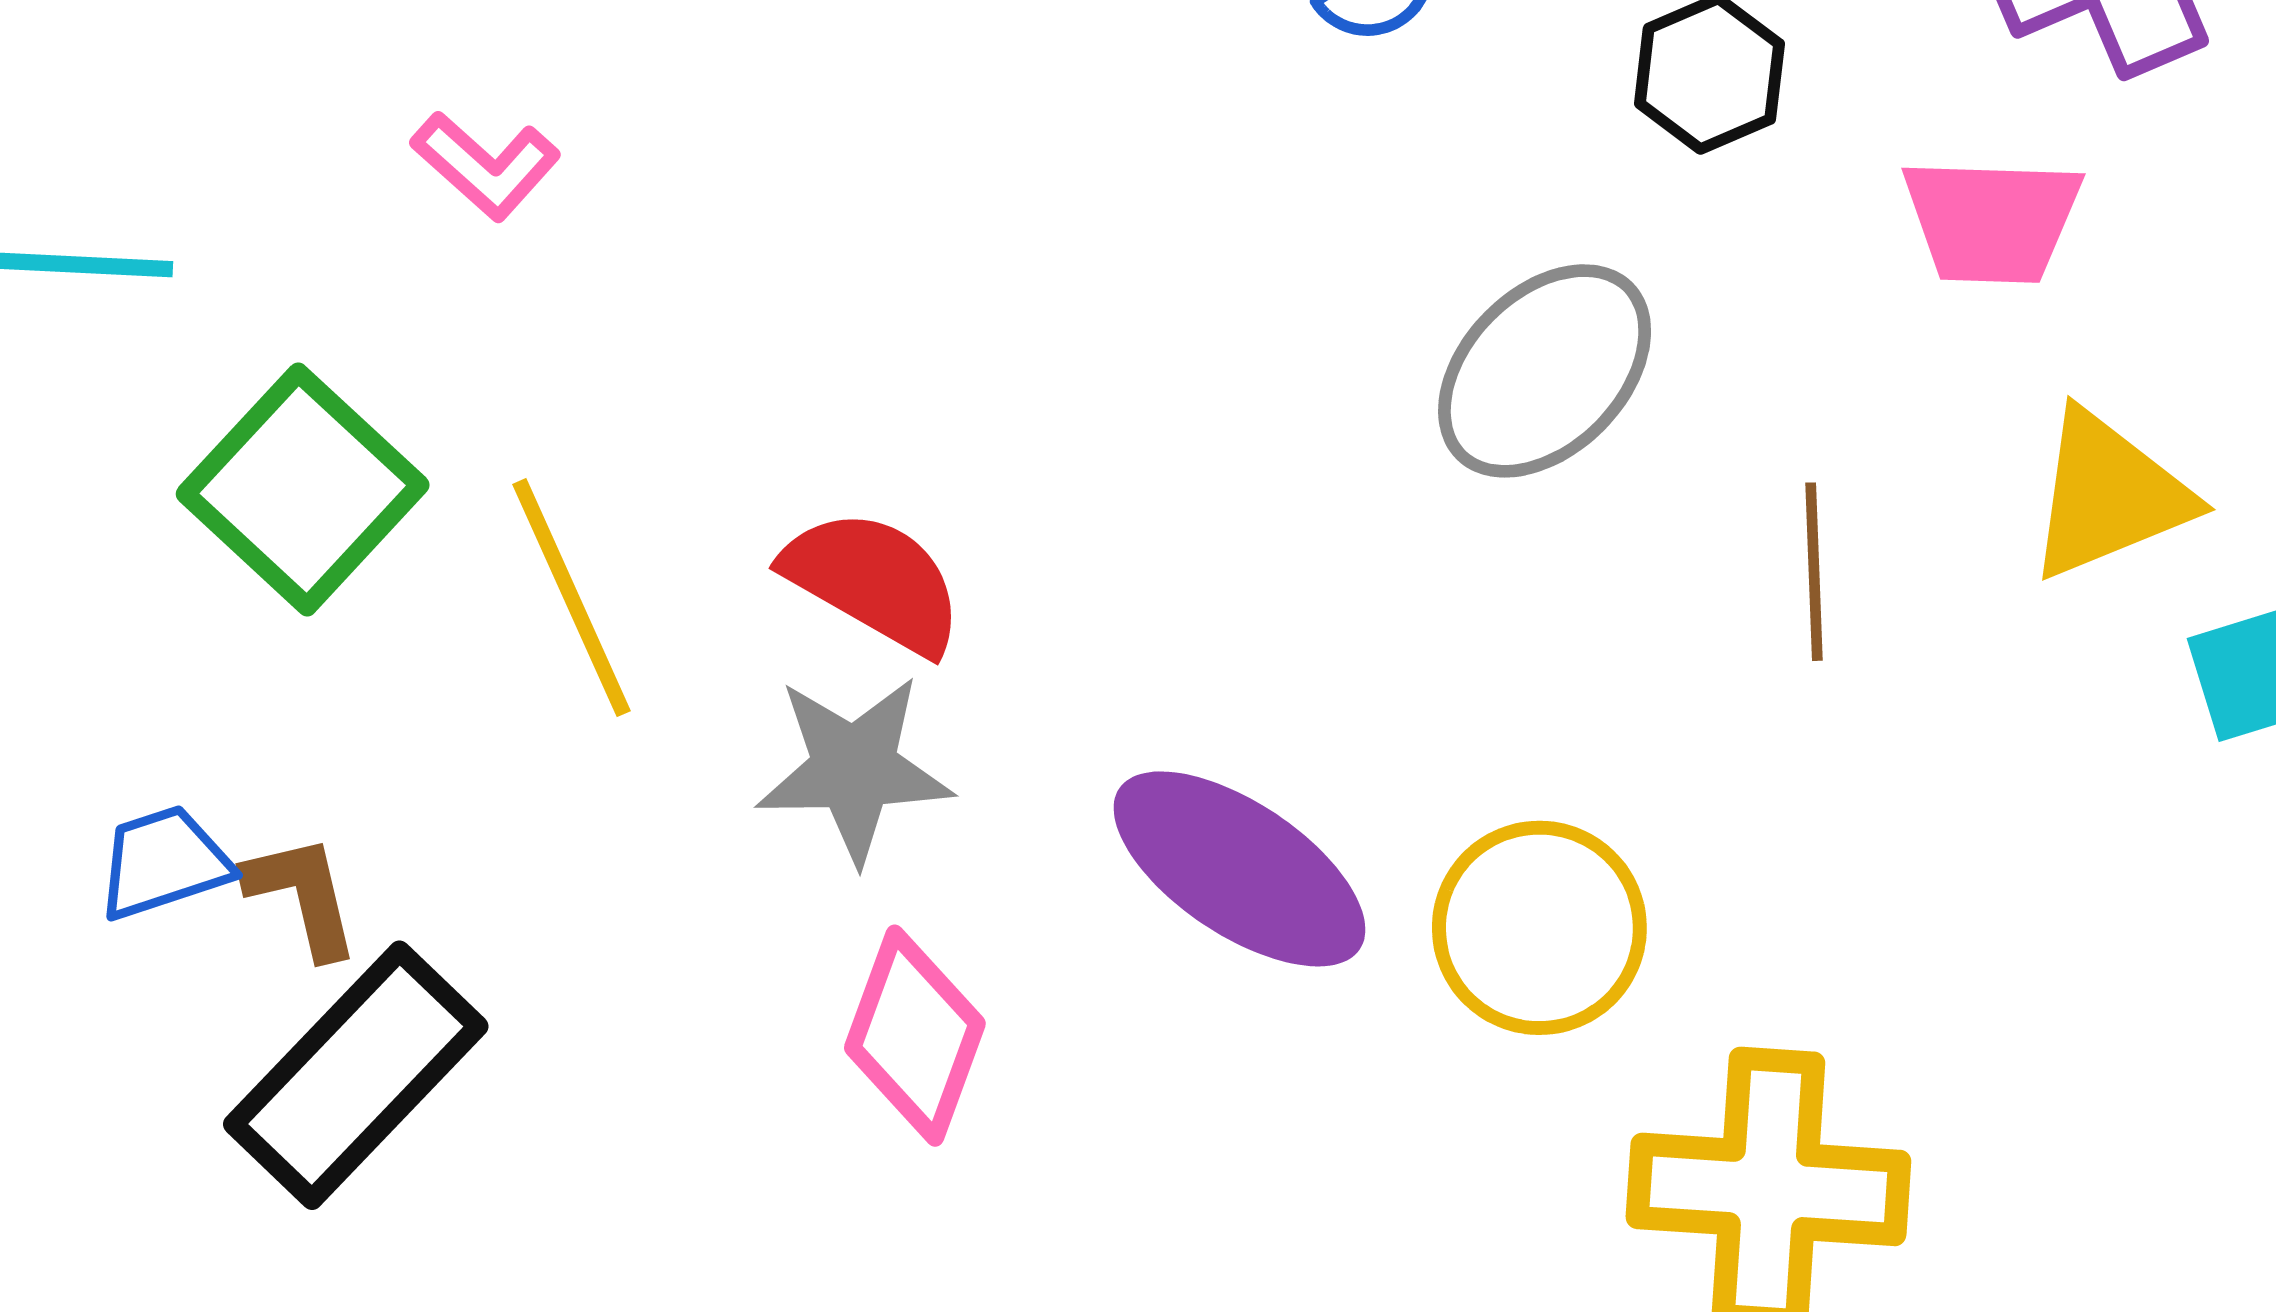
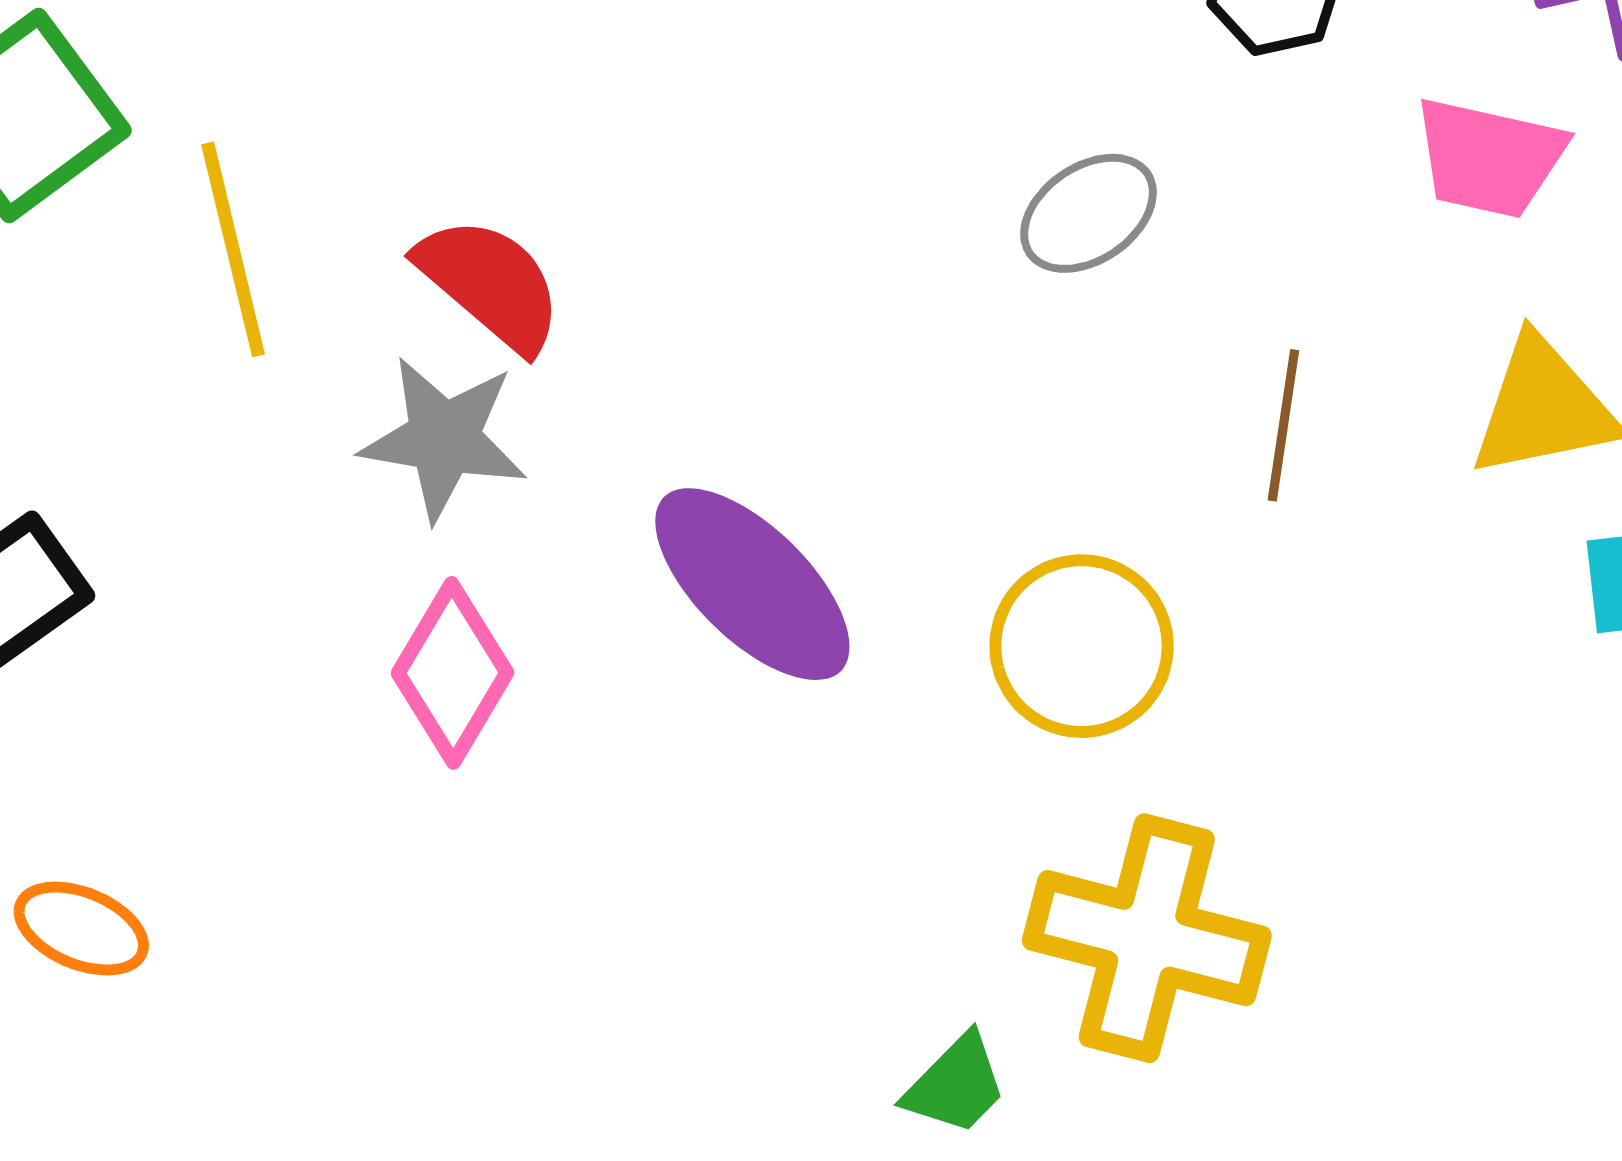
gray ellipse: (1545, 371) -> (1088, 213), size x0.7
yellow circle: (1539, 928) -> (1082, 646), moved

